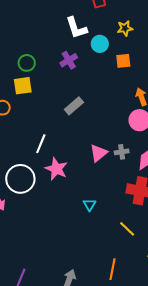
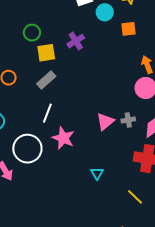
purple cross: (69, 60) -> (76, 41), moved
yellow square: (23, 86) -> (46, 53), moved
gray rectangle: (74, 106) -> (46, 80), moved

